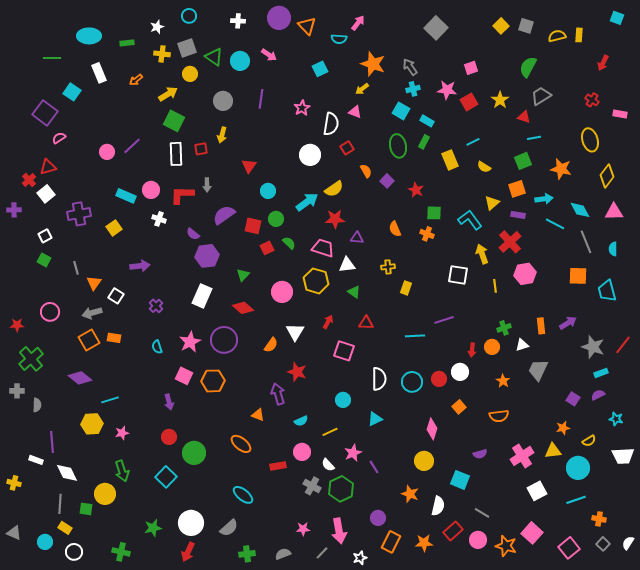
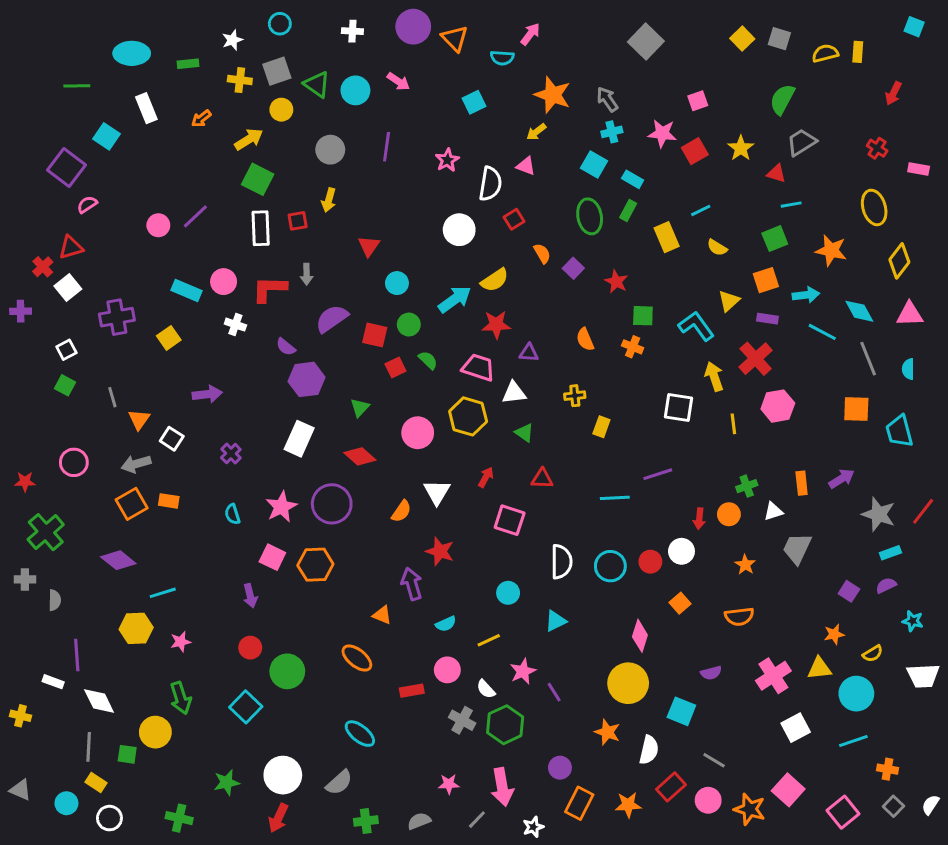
yellow circle: (424, 461) -> (628, 683), size x1.4

